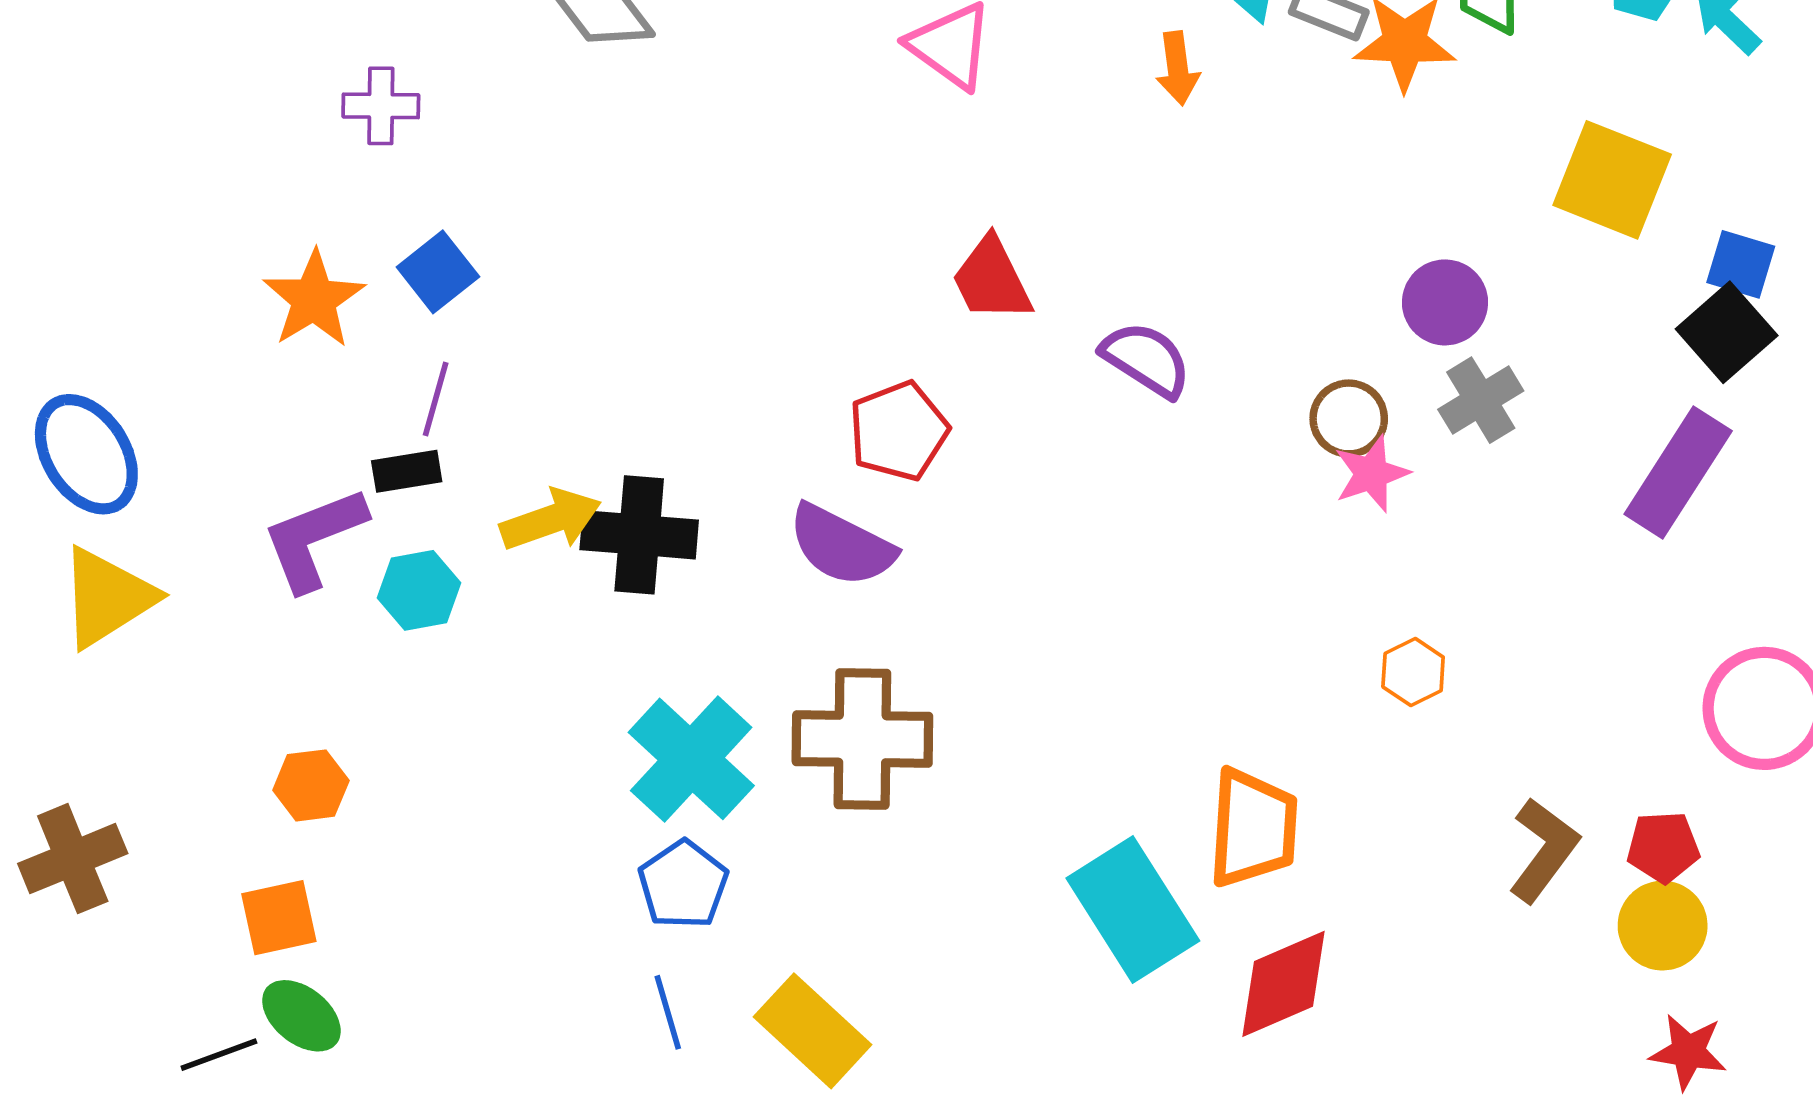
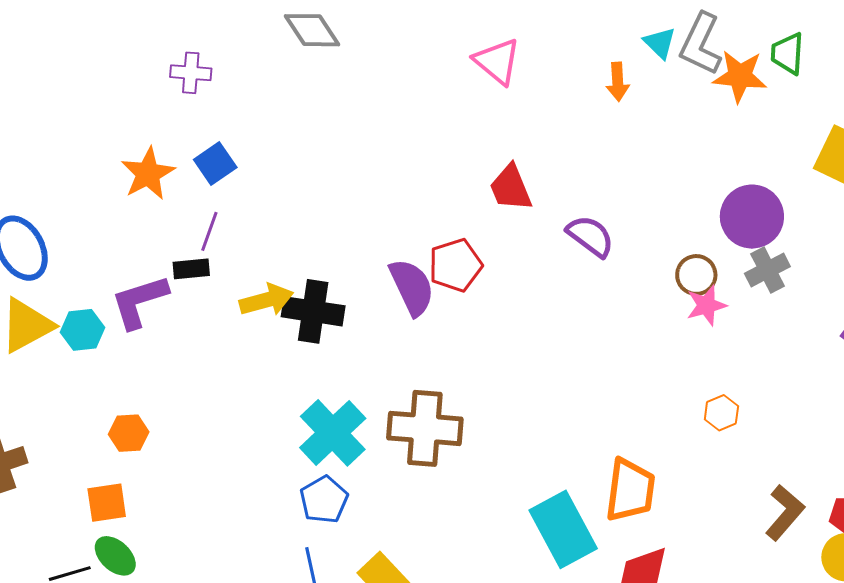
purple circle: (1445, 302) -> (752, 217), size x1.4
purple semicircle: (842, 545) -> (412, 287), moved, turned -146
cyan hexagon: (419, 590) -> (83, 330), moved

